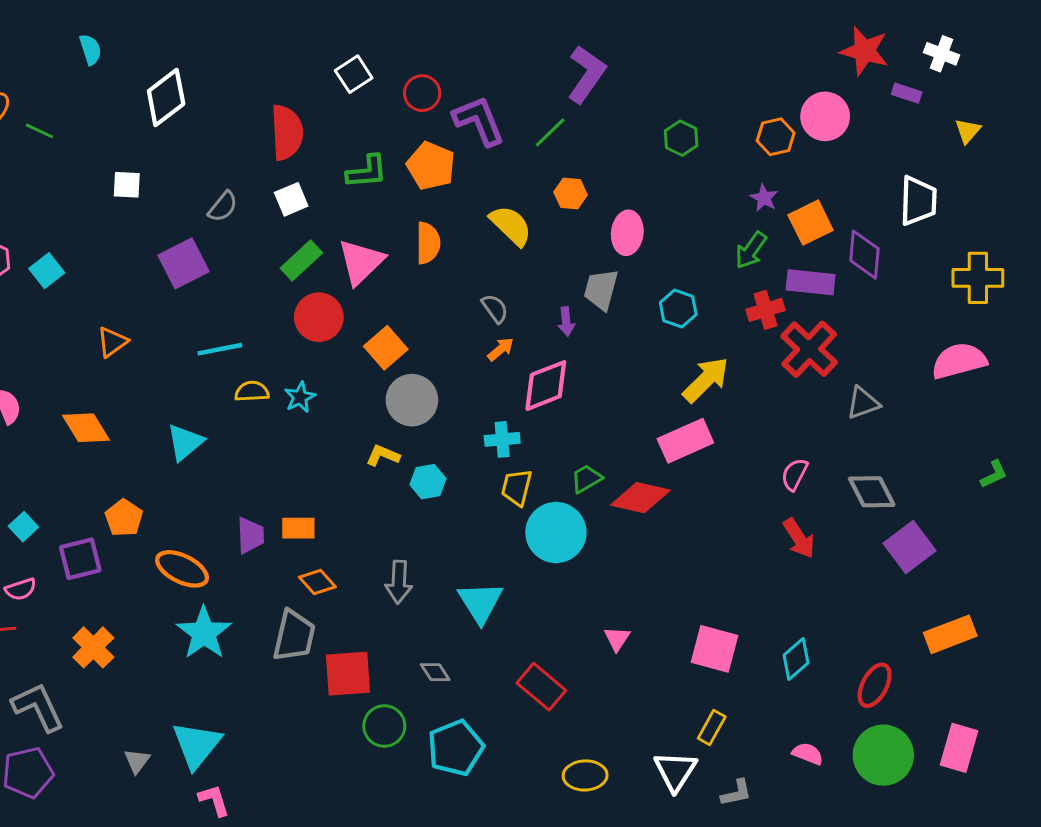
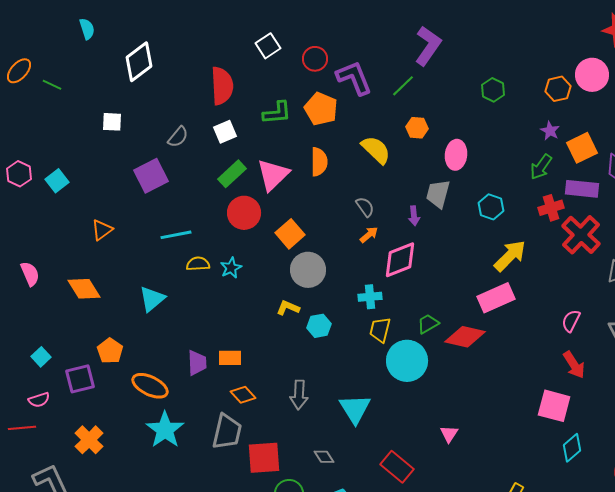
pink square: (715, 649) -> (554, 406), moved

